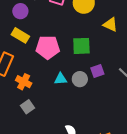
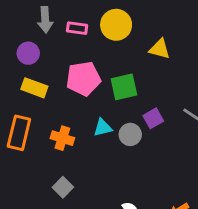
pink pentagon: (48, 47) -> (83, 79), moved
cyan triangle: (61, 79) -> (103, 128), moved
orange cross: (24, 82) -> (62, 138), moved

